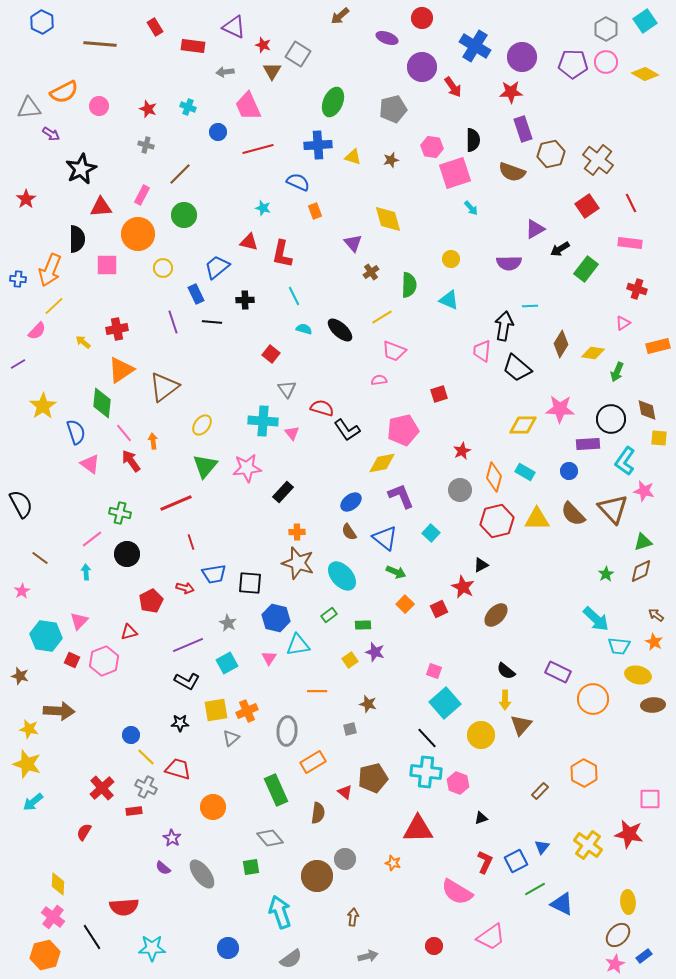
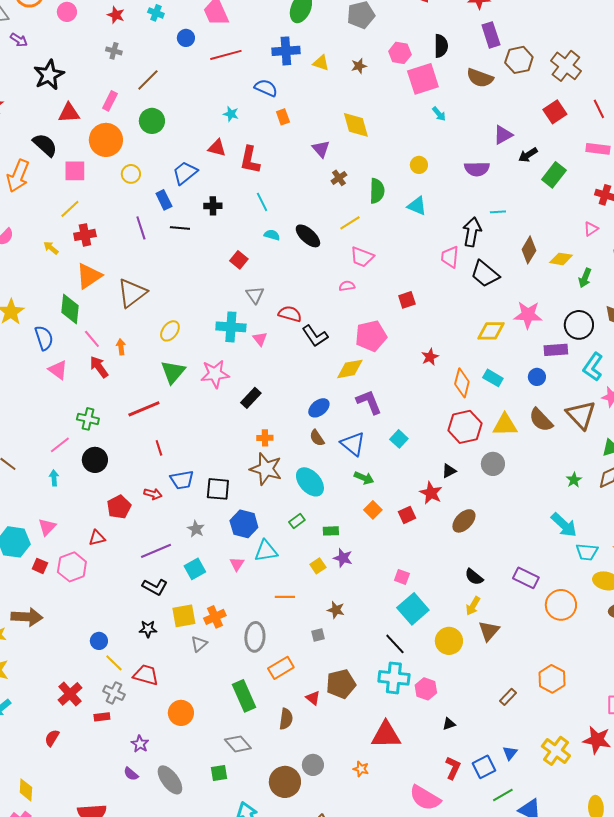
black semicircle: (77, 239) -> (45, 145), turned -48
yellow line: (54, 306) -> (70, 209), moved
gray circle: (460, 490) -> (493, 464), moved
yellow arrow: (505, 700) -> (473, 606), turned 30

